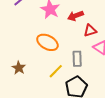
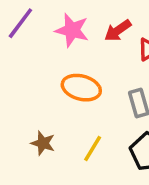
yellow line: (56, 71) -> (93, 148), moved

